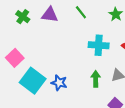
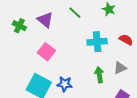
purple triangle: (50, 15) -> (45, 20), turned 42
pink square: (15, 58) -> (46, 52), moved

